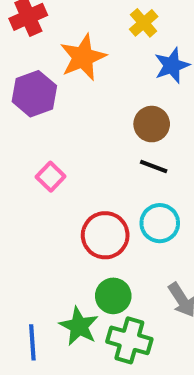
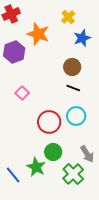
orange star: (83, 57) -> (38, 34), turned -30
green cross: (129, 340) -> (73, 174), moved, turned 30
blue line: (32, 342) -> (13, 175), turned -36

